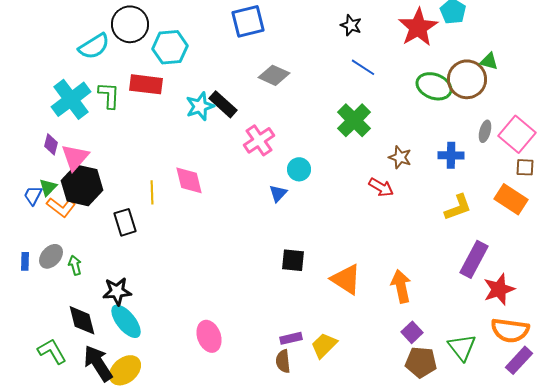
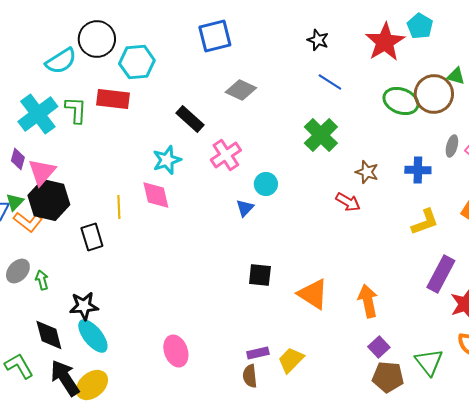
cyan star: (200, 106) -> (167, 160), moved

